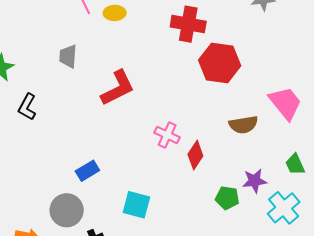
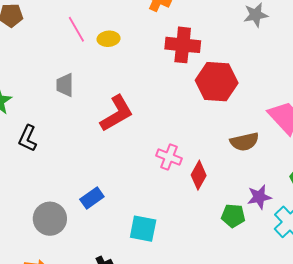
gray circle: (67, 210) -> (50, 219), moved

